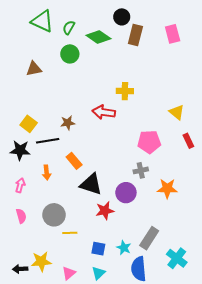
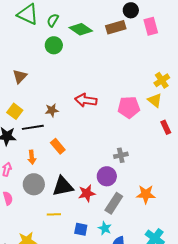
black circle: (122, 17) -> (131, 10), moved
brown rectangle: (135, 35) -> (116, 27), turned 60
brown triangle: (34, 69) -> (20, 76), moved, turned -35
yellow cross: (125, 91) -> (162, 80), moved, turned -35
pink pentagon: (149, 142) -> (129, 107), moved
black triangle: (91, 184) -> (63, 186), moved, turned -30
orange star: (167, 188) -> (146, 194), moved
gray circle: (54, 215) -> (34, 184), moved
gray rectangle: (149, 238) -> (114, 203), moved

